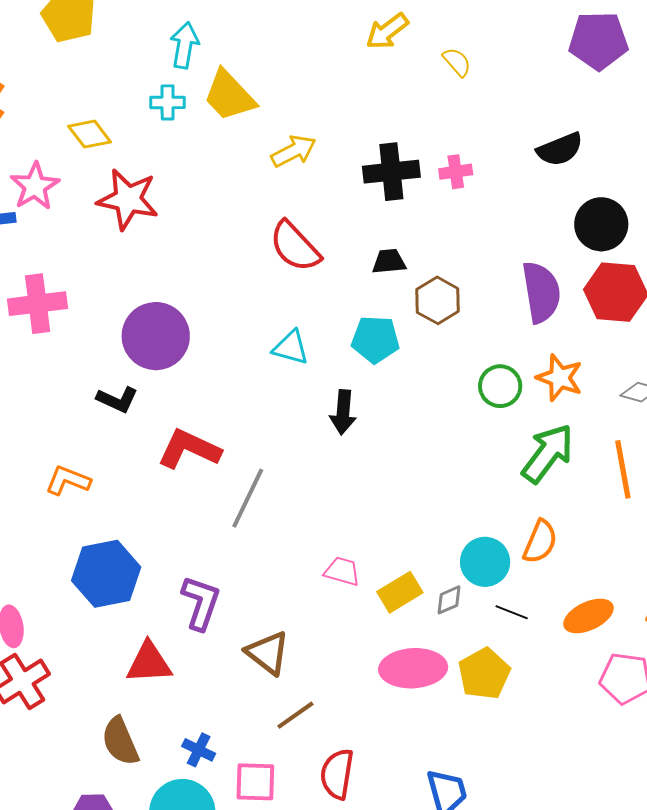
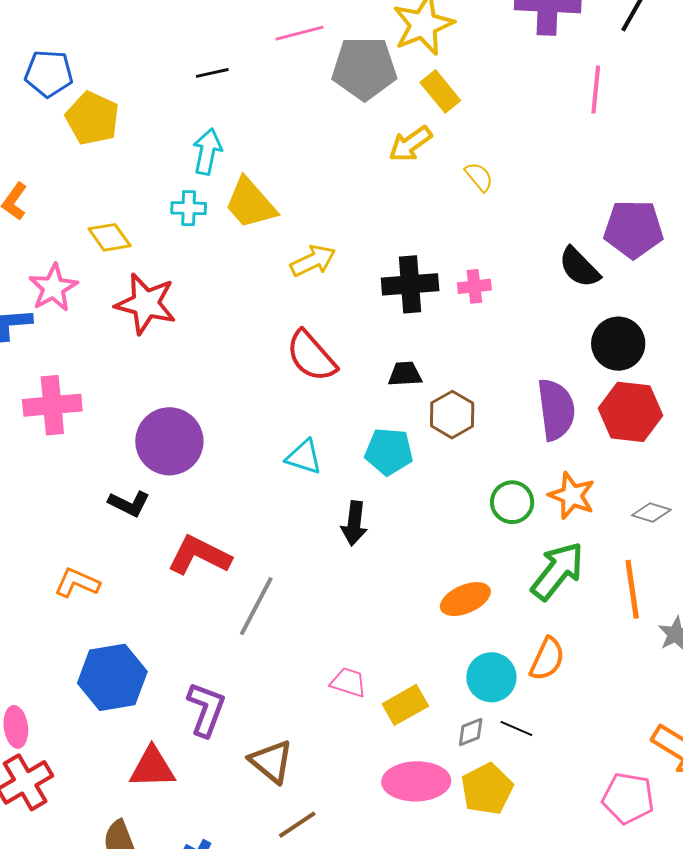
purple pentagon: (598, 41) -> (633, 229), moved
black semicircle: (560, 149) -> (579, 267), turned 66
gray diamond: (449, 600) -> (471, 732), moved
orange ellipse: (588, 616) -> (465, 599), moved

